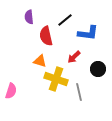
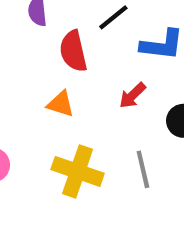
yellow cross: (56, 79) -> (78, 171), moved

